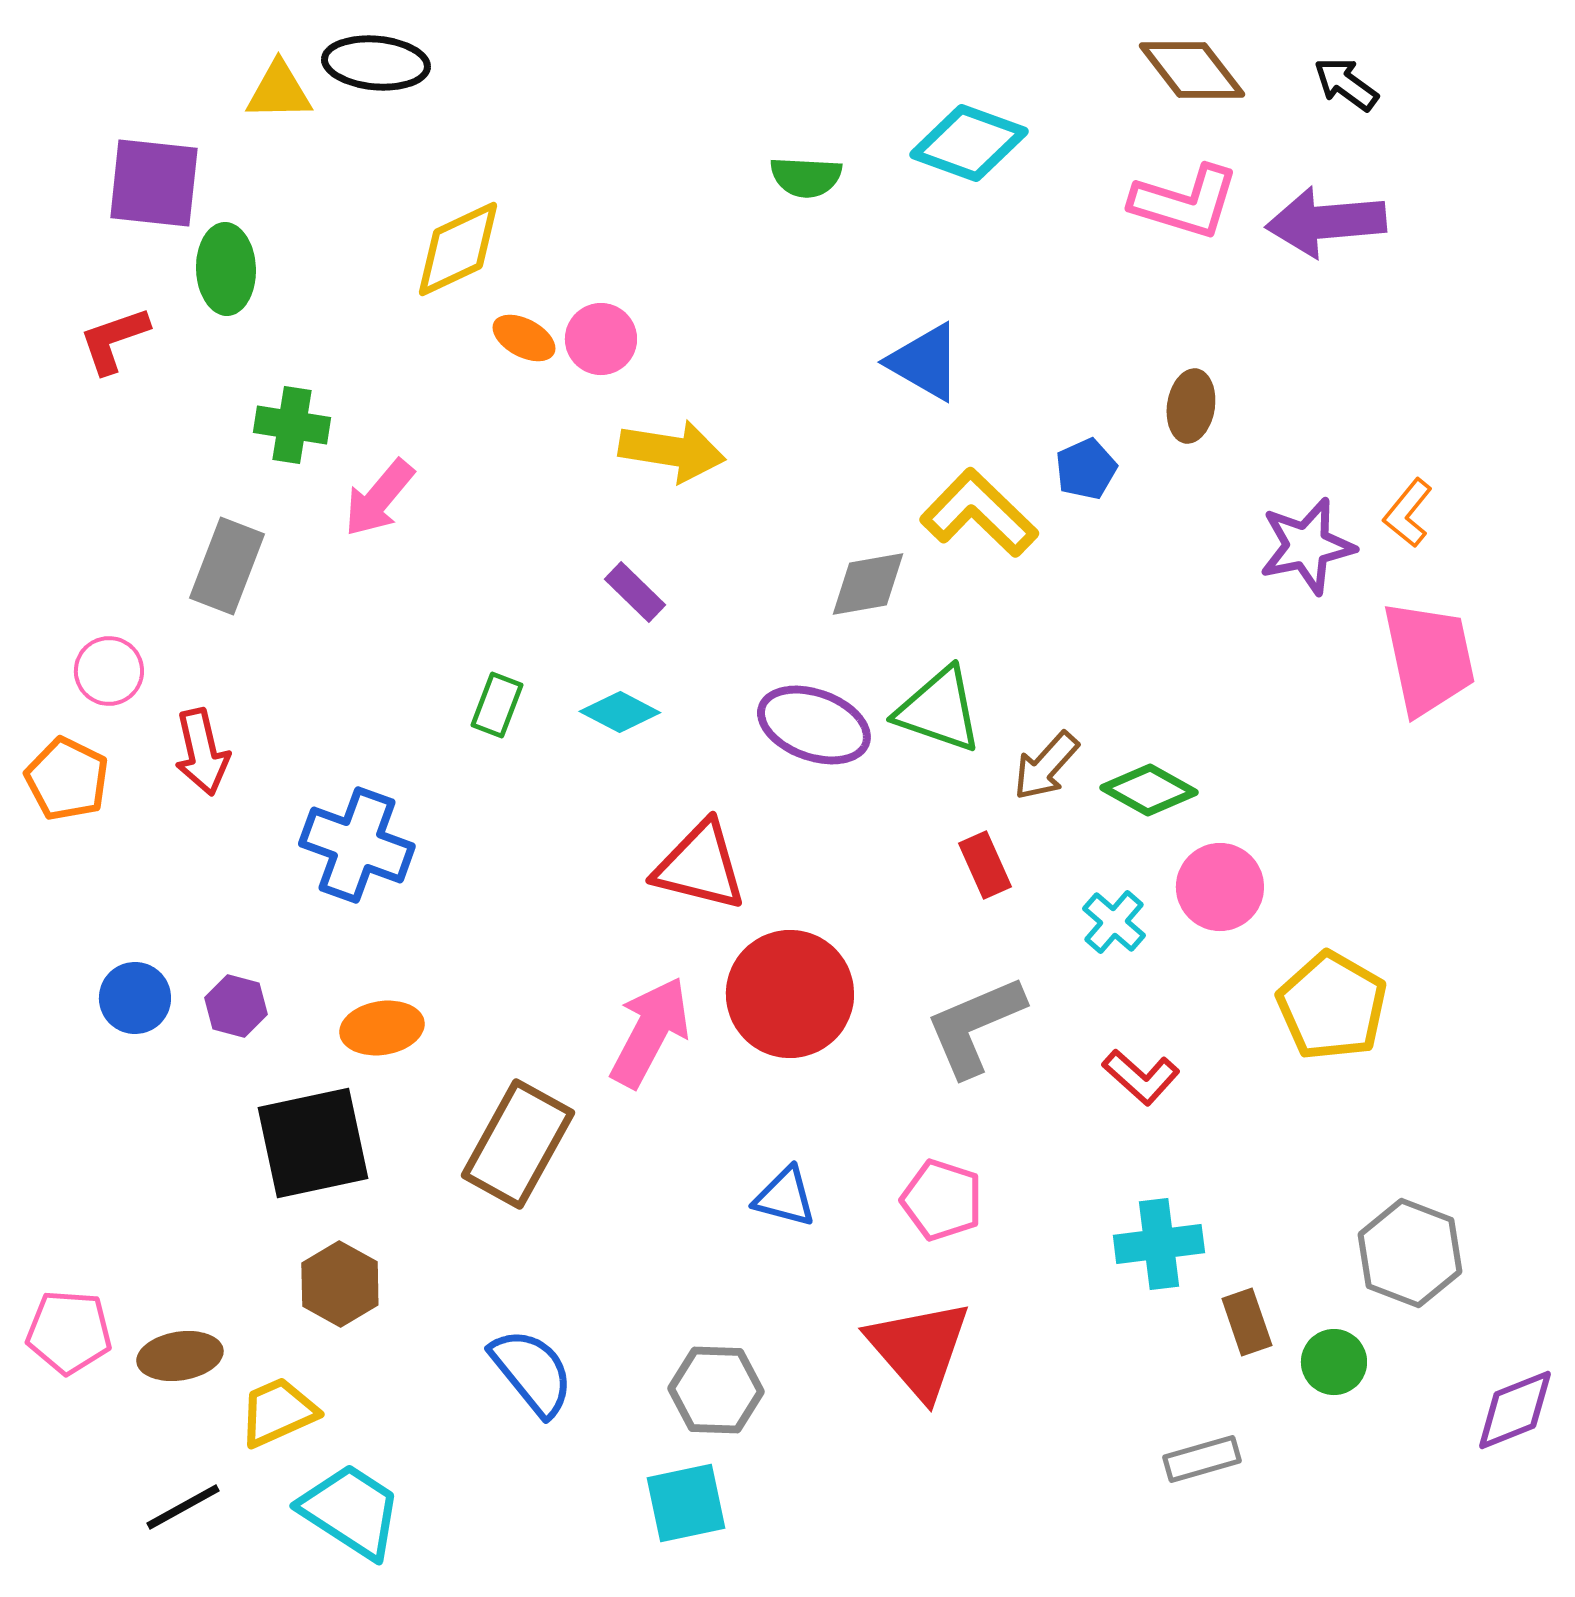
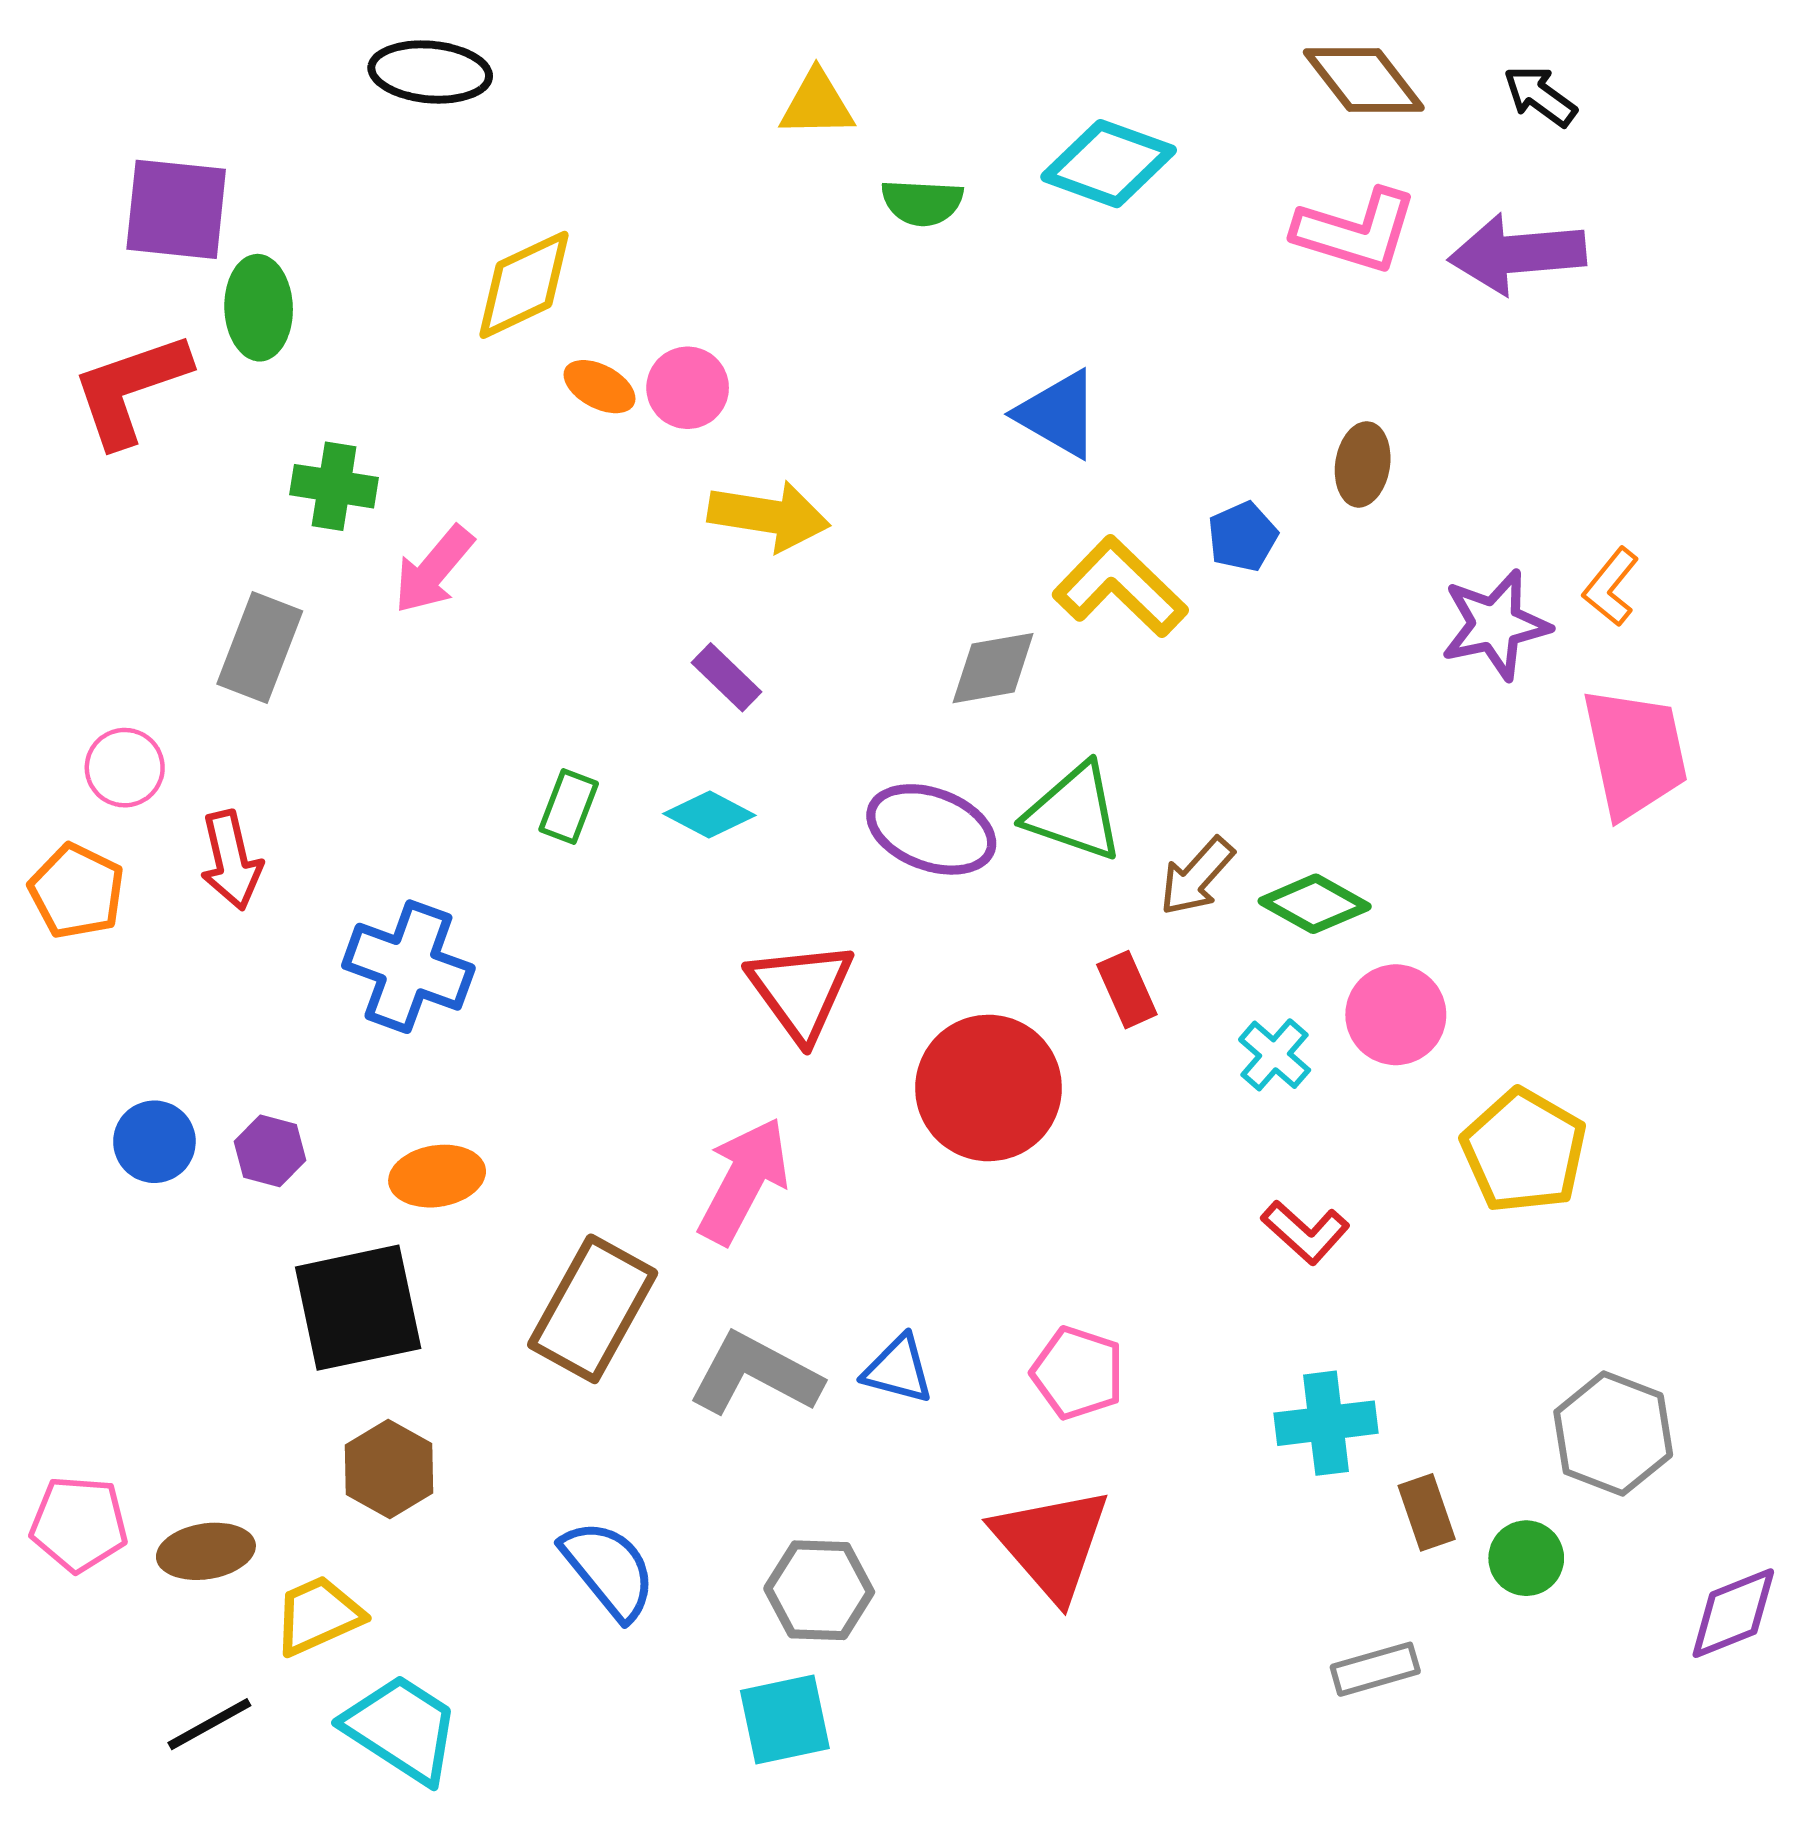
yellow triangle: (279, 91) -> (817, 104), moved
red L-shape: (114, 340) -> (130, 389), size x1.5
red triangle: (700, 866) -> (801, 991), turned 40
red circle: (790, 994) -> (989, 1088), moved
gray L-shape: (975, 1026) -> (755, 1374), moved, turned 51

